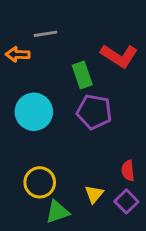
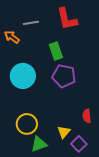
orange arrow: (18, 54) -> (12, 37), turned 35
red L-shape: (119, 56) -> (67, 19), moved, turned 45
purple square: (126, 201) -> (79, 144), moved

